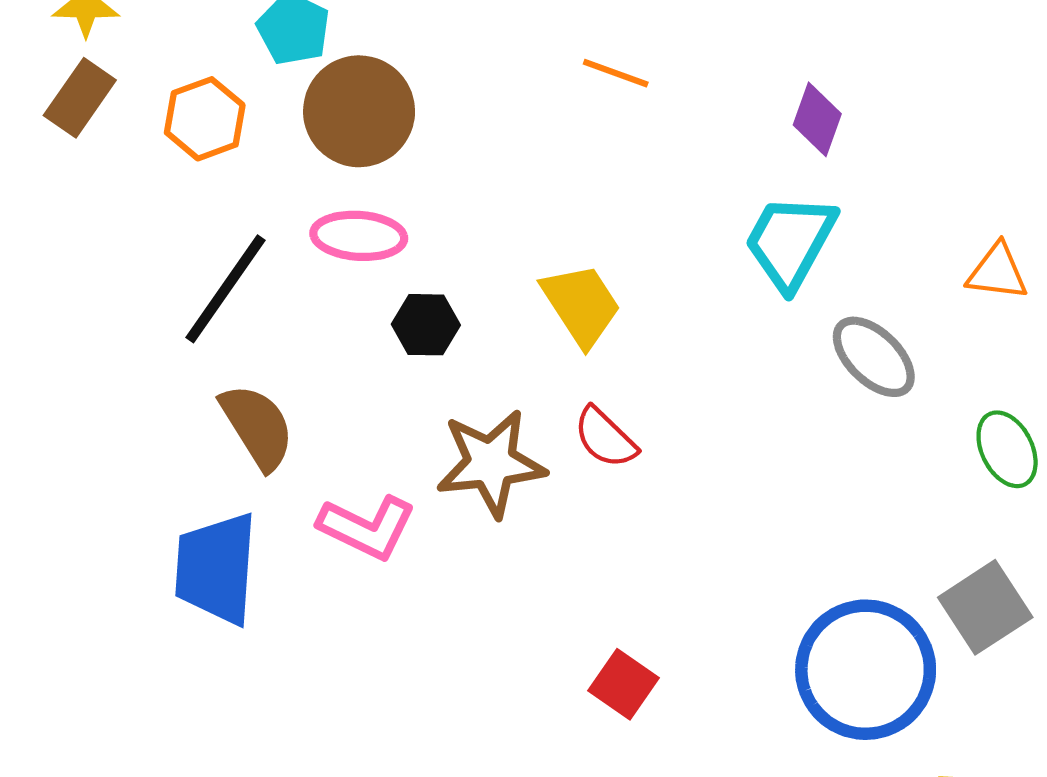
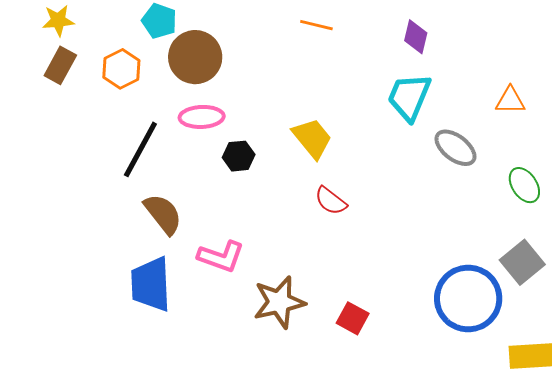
brown star: (491, 463) -> (279, 302), moved

